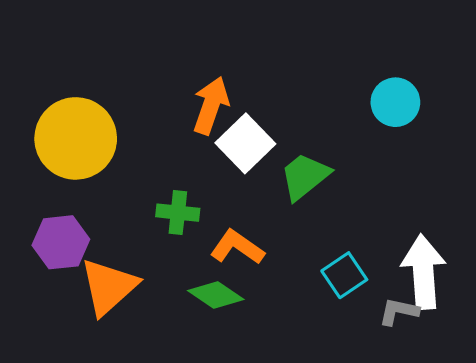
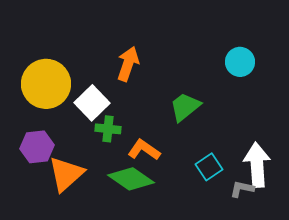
white square: (245, 143) -> (92, 103), moved
green diamond: (216, 295) -> (131, 179), size x1.4

